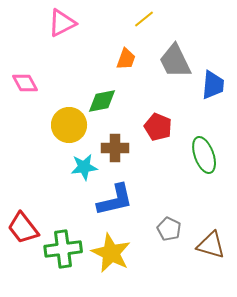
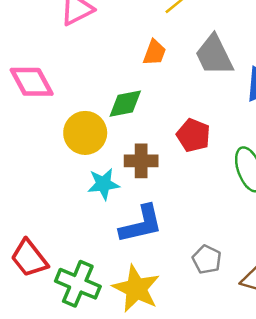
pink diamond: (25, 83) -> (32, 82), size x1.4
green cross: (63, 249) -> (78, 284), turned 30

